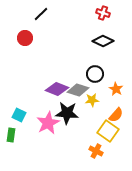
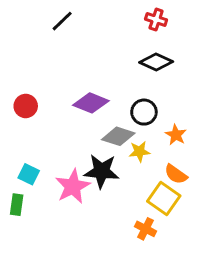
red circle: (25, 38) -> (26, 106), moved
purple diamond: (57, 89) -> (91, 103), moved
orange semicircle: (116, 115) -> (176, 174), turned 84

